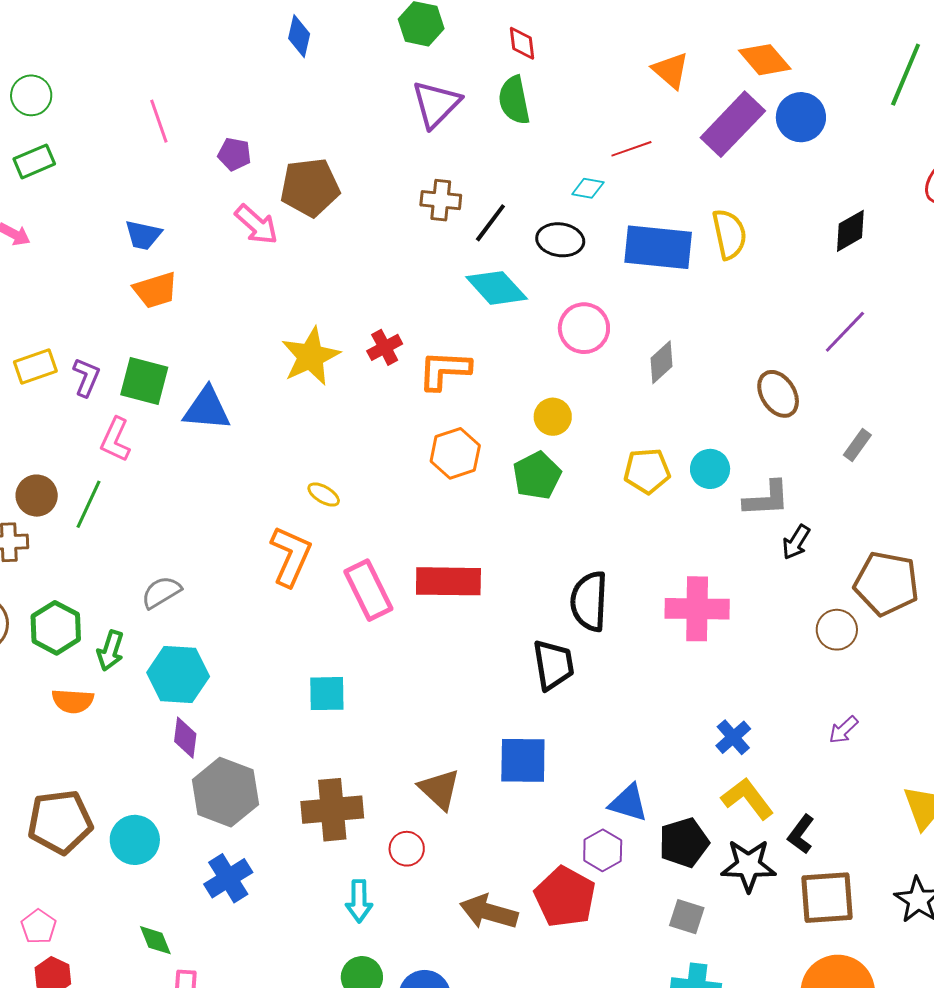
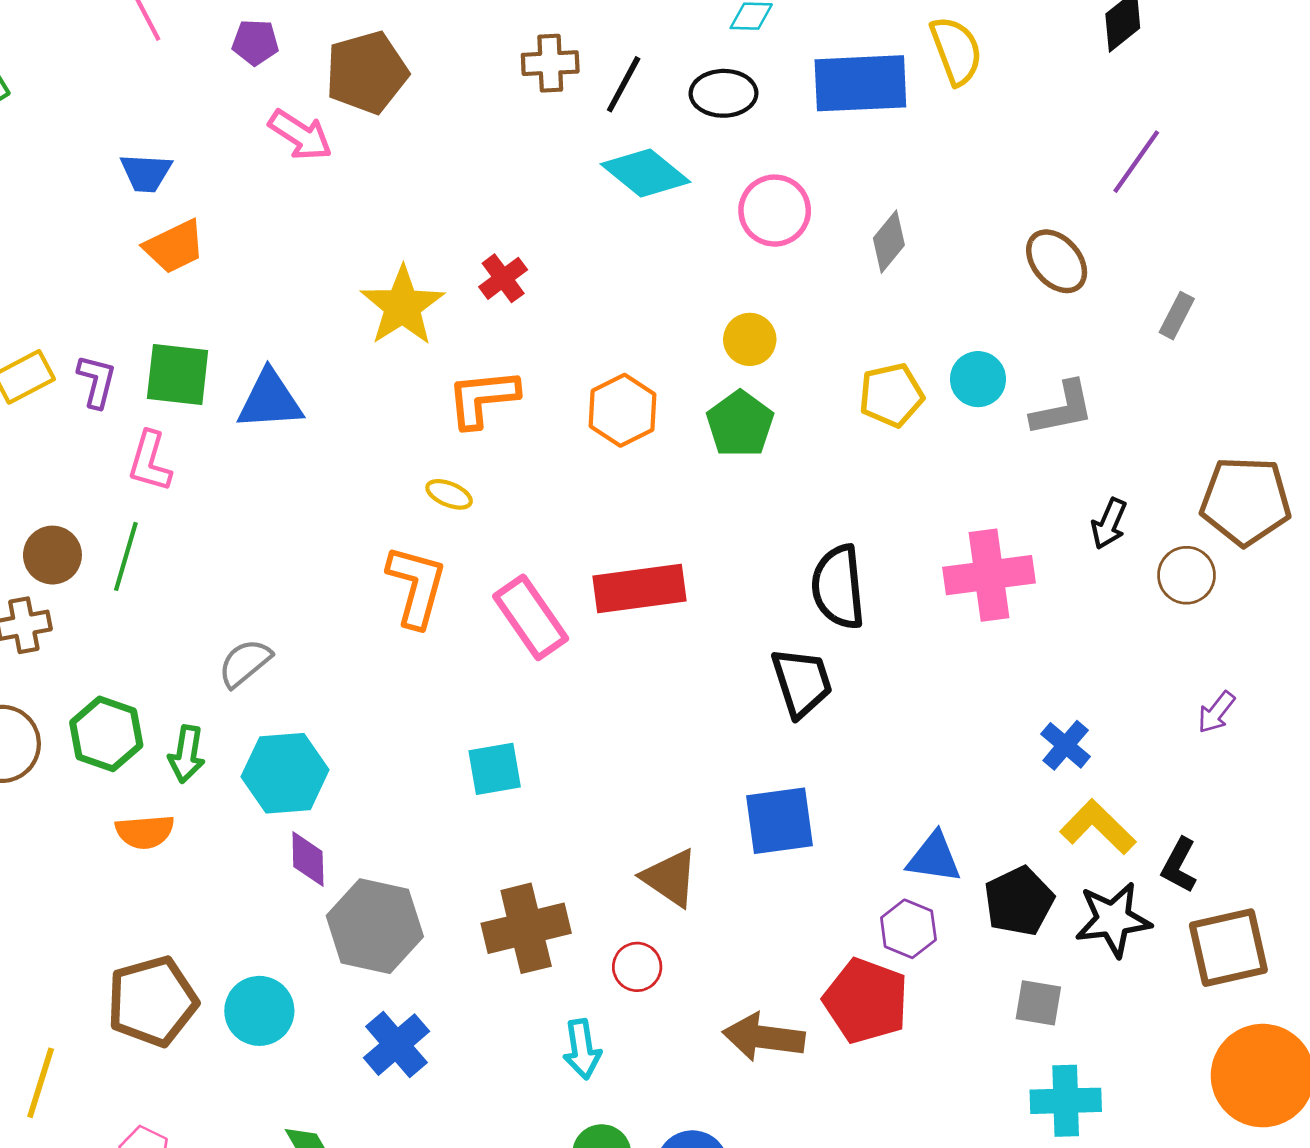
orange L-shape: (444, 370) -> (483, 398), moved
black arrow: (796, 542) -> (1109, 524), moved

